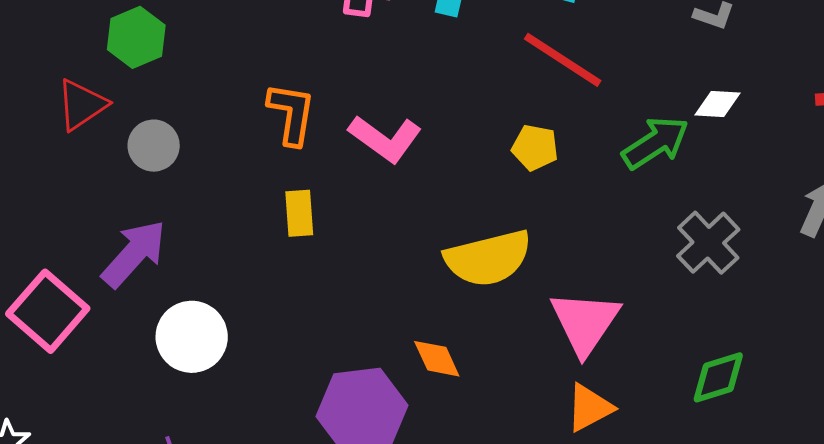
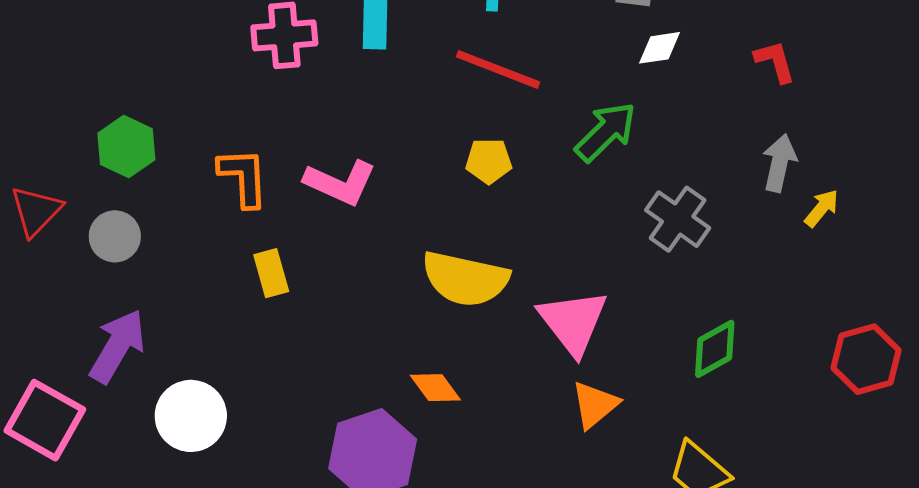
green hexagon: (136, 37) -> (126, 147), moved
white diamond: (718, 104) -> (660, 48), moved
yellow semicircle: (488, 258) -> (465, 279), turned 38

